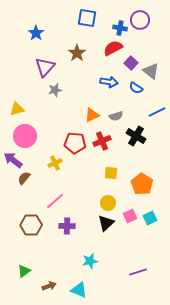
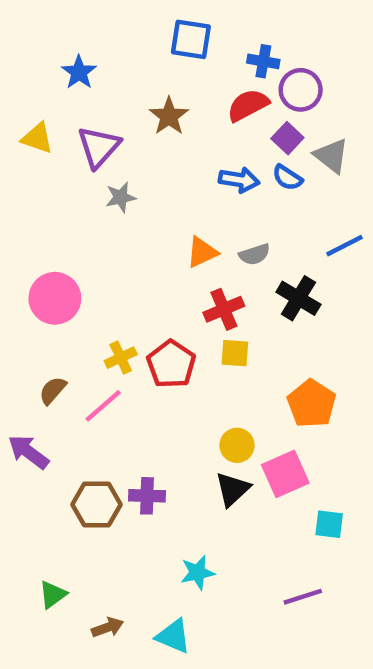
purple circle: (140, 20) -> (301, 90), moved
blue semicircle: (136, 88) -> (287, 178), moved
yellow triangle: (17, 109) -> (37, 138), moved, turned 35
red pentagon: (75, 143) -> (171, 364), moved, turned 30
purple arrow: (13, 160) -> (29, 452), moved
yellow square: (111, 173) -> (235, 353), moved
pink line: (55, 201) -> (103, 406), moved
pink square: (130, 216) -> (285, 474), size x1.5
cyan square: (150, 218) -> (329, 524), moved, turned 32
brown hexagon: (31, 225) -> (97, 505), moved

